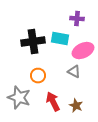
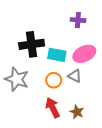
cyan rectangle: (60, 39) -> (57, 55), moved
orange circle: (38, 76) -> (54, 80), moved
gray star: (19, 98) -> (17, 79), moved

